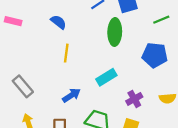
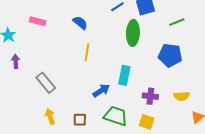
cyan rectangle: (106, 77) -> (124, 75), turned -48
blue arrow: (71, 95) -> (101, 91), moved
purple cross: (134, 99) -> (150, 96), turned 35

